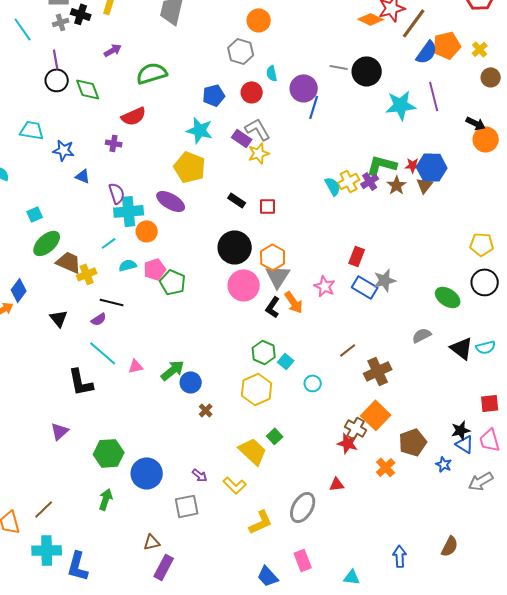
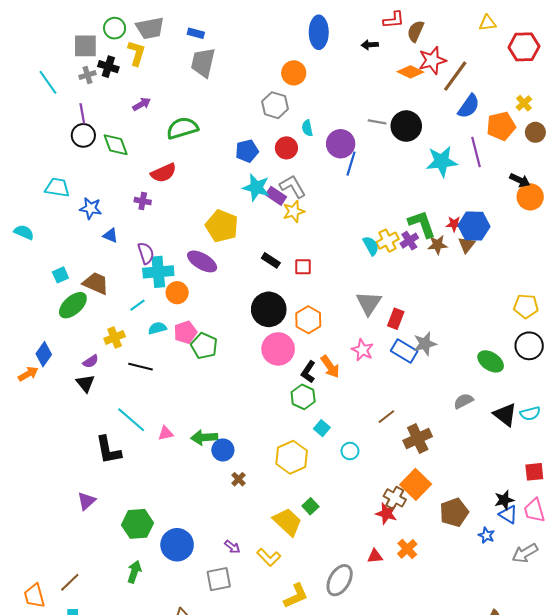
orange pentagon: (447, 45) -> (501, 126), moved
cyan star: (200, 130) -> (256, 187), moved
green L-shape: (382, 165) -> (422, 224), turned 56
brown star: (397, 185) -> (437, 245), turned 30
brown trapezoid: (69, 262) -> (96, 283), moved
gray triangle: (278, 276) -> (369, 303), moved
purple semicircle: (99, 319) -> (91, 361), moved
green hexagon: (264, 352) -> (303, 397), moved
green arrow: (173, 370) -> (204, 437), turned -145
orange cross: (386, 467) -> (407, 549), moved

